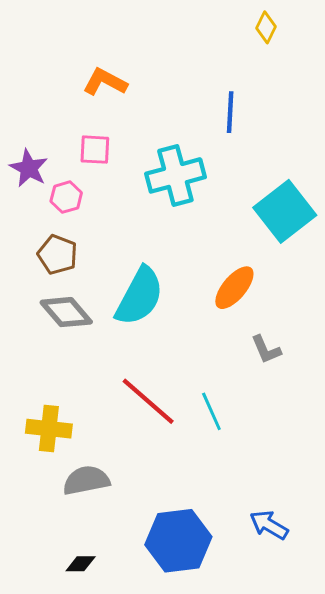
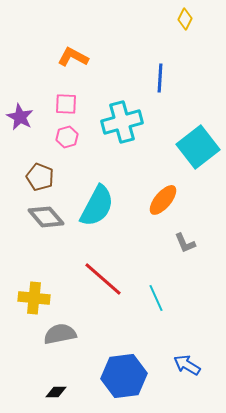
pink hexagon: (66, 197) -> (67, 137), moved
cyan line: (211, 411) -> (156, 298), moved

